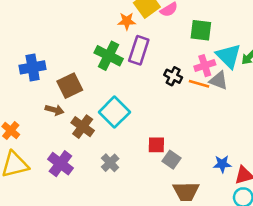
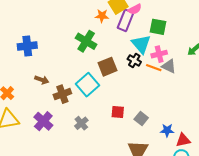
purple rectangle: (139, 50) -> (126, 20), moved
cyan triangle: (229, 56) -> (141, 44), moved
brown square: (70, 86) -> (108, 67), moved
brown cross: (83, 127) -> (62, 94), turned 30
gray square: (171, 160) -> (141, 119), moved

